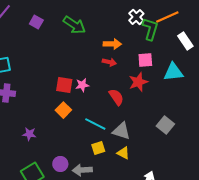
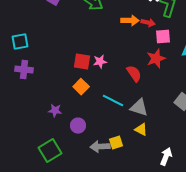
red arrow: (109, 62) -> (148, 23), moved
purple star: (29, 134) -> (55, 111), moved
yellow square: (98, 148) -> (116, 143), moved
purple circle: (60, 164) -> (78, 126), moved

